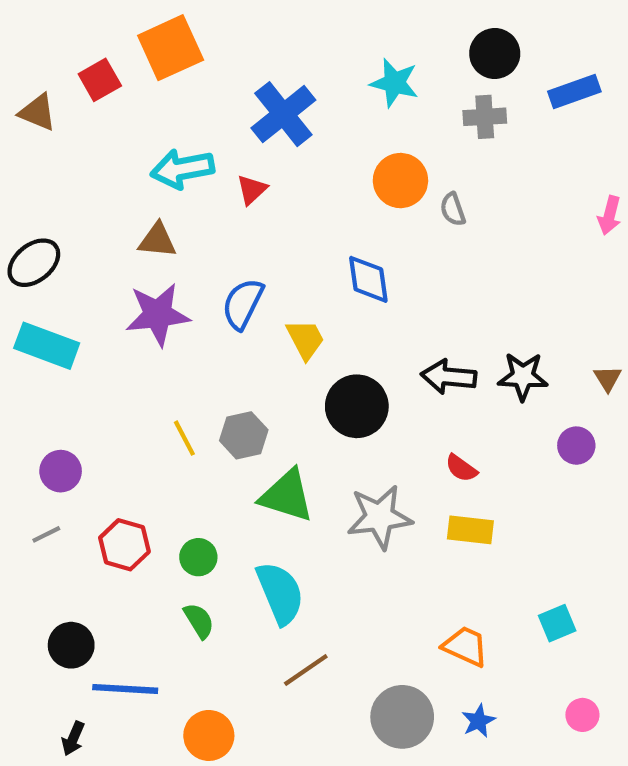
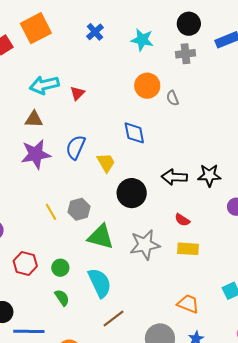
blue cross: (283, 114) -> (95, 32), moved, size x0.6

